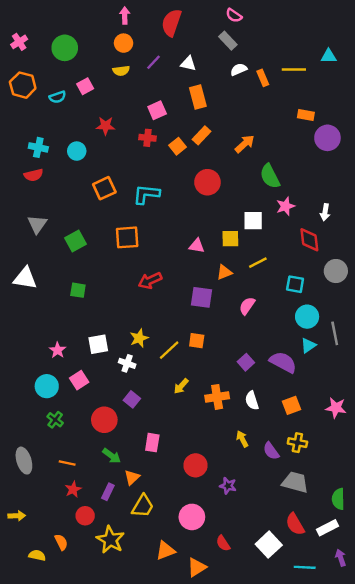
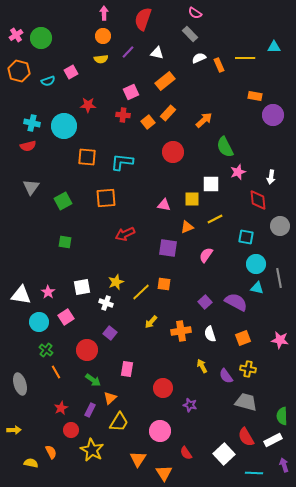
green circle: (65, 48) -> (41, 38), moved
orange rectangle: (198, 97) -> (165, 81), turned 66
cyan circle: (77, 151) -> (64, 126), size x1.6
orange square: (104, 188) -> (87, 157), turned 30
white triangle: (25, 278) -> (21, 295), moved
cyan triangle: (308, 345) -> (257, 288), turned 48
orange line: (67, 463) -> (56, 372), moved, turned 48
orange triangle: (166, 551) -> (138, 459), turned -36
orange triangle: (197, 567) -> (164, 473), turned -30

